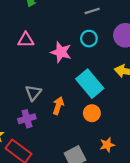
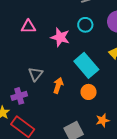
purple cross: (27, 119) -> (19, 96), moved

